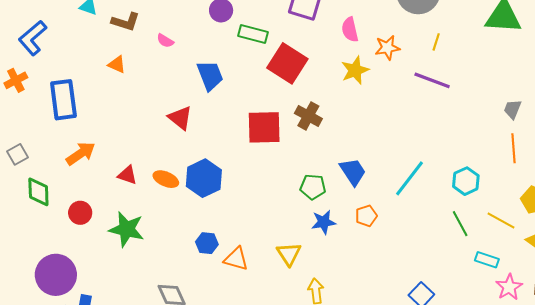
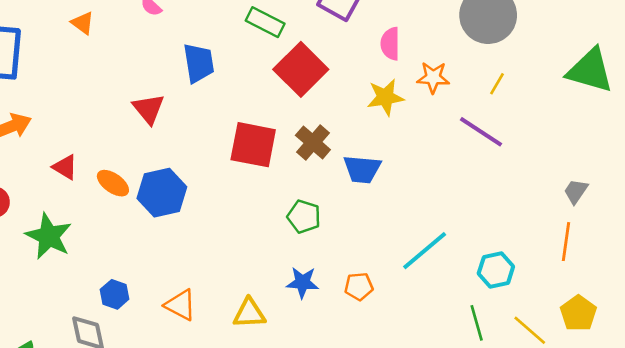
blue trapezoid: (353, 172) -> (362, 169), moved, turned 116
green pentagon: (313, 187) -> (304, 217), moved
blue hexagon: (207, 243) -> (115, 294), moved
yellow triangle: (289, 254) -> (249, 313), turned 48

